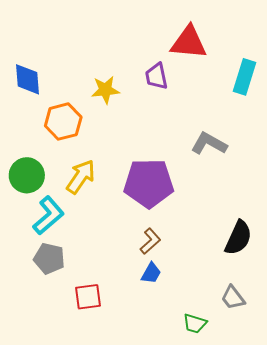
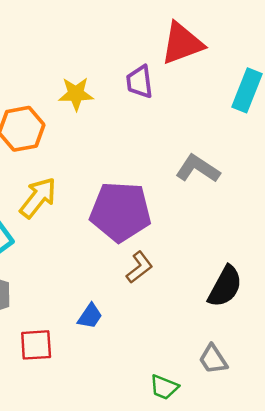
red triangle: (189, 42) -> (182, 43), turned -30
brown L-shape: (150, 241) -> (139, 267), moved
blue trapezoid: (151, 273) -> (90, 316), moved

